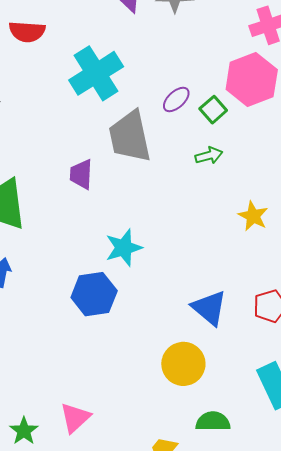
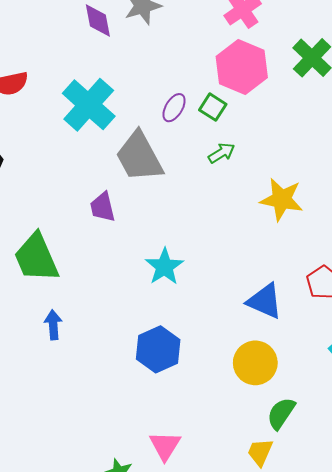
yellow star: (253, 216) -> (282, 199), size x1.4
blue hexagon: (94, 294) -> (158, 349), moved
green semicircle: (213, 421) -> (281, 413), moved, turned -40

